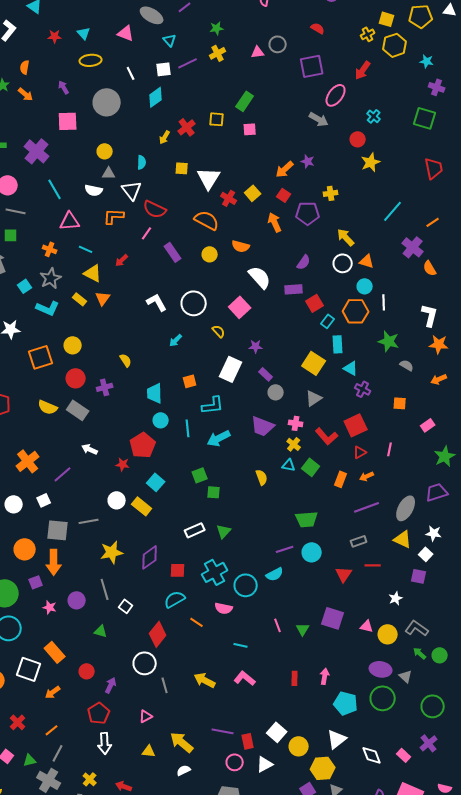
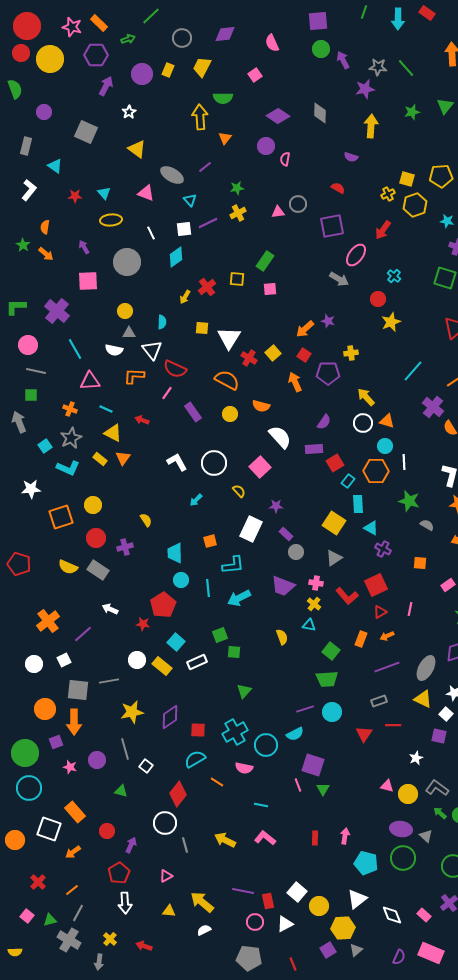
red arrow: (122, 260) -> (142, 420), turned 64
green square: (311, 467) -> (331, 651), moved
white rectangle: (195, 530) -> (197, 662), moved
purple square: (333, 618) -> (313, 765), moved

